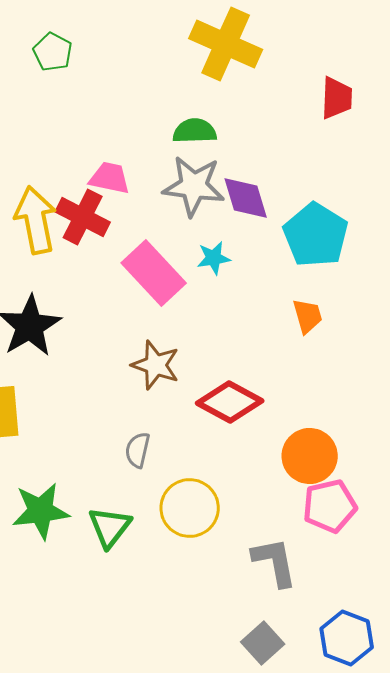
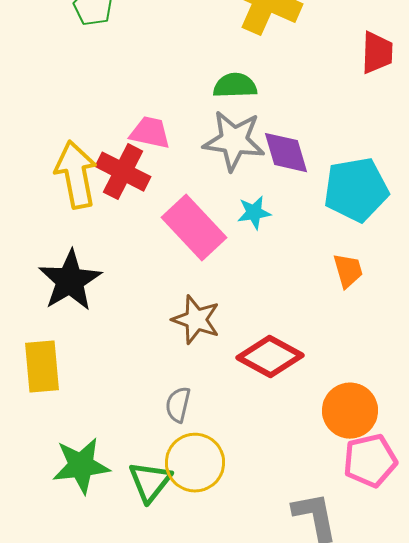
cyan pentagon: (316, 235) -> (356, 190), turned 30
yellow circle: (190, 508) -> (195, 463), moved

